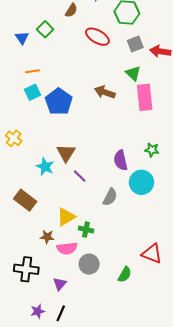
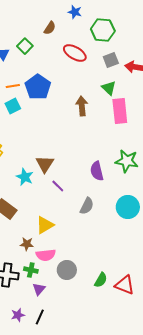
brown arrow: (105, 92) -> (82, 106), turned 66
blue pentagon: (59, 102) -> (38, 87), moved
green star: (152, 150) -> (127, 161), size x1.6
cyan circle: (141, 182) -> (128, 207), moved
green cross: (86, 229) -> (31, 270), moved
red triangle: (152, 254) -> (125, 285), moved

